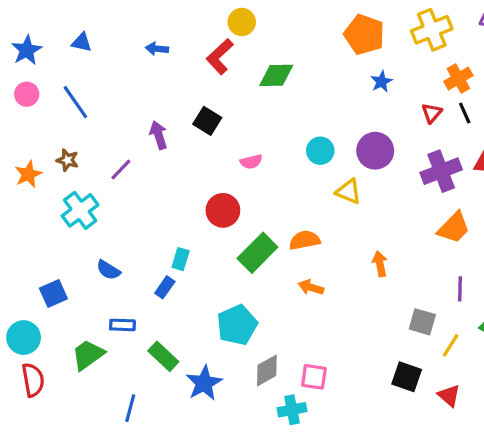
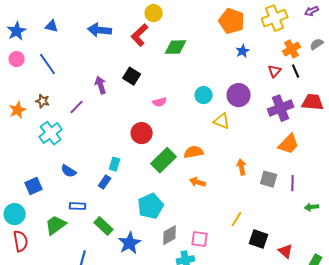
blue arrow: (157, 49) -> (100, 30), size x1.6
gray square: (422, 322) -> (269, 179), moved
yellow line: (451, 345) -> (237, 219), moved

